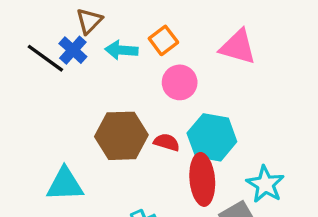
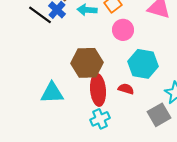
red semicircle: (167, 142) -> (126, 89), moved
red ellipse: (202, 179) -> (98, 90), moved

